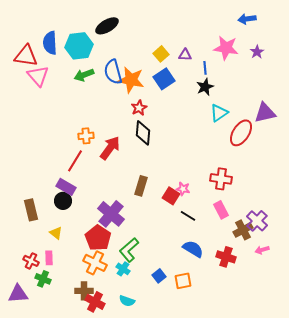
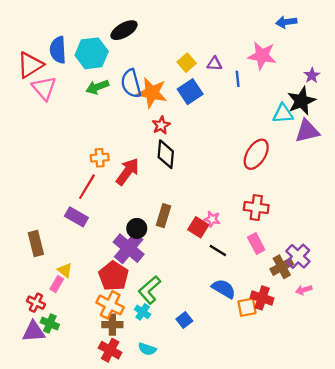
purple star: (257, 52) -> (312, 75), moved
red triangle: (26, 56) -> (30, 65), turned -40
black star: (205, 87) -> (301, 101), moved, size x1.4
cyan triangle: (219, 113) -> (283, 114), moved, turned 30
red ellipse: (241, 133) -> (256, 154), moved
black circle: (63, 201) -> (137, 228), moved
pink rectangle: (49, 258) -> (57, 284), moved, turned 32
orange square: (183, 281) -> (247, 307), moved
brown cross: (84, 291) -> (112, 325), moved
purple triangle: (18, 294) -> (34, 332), moved

